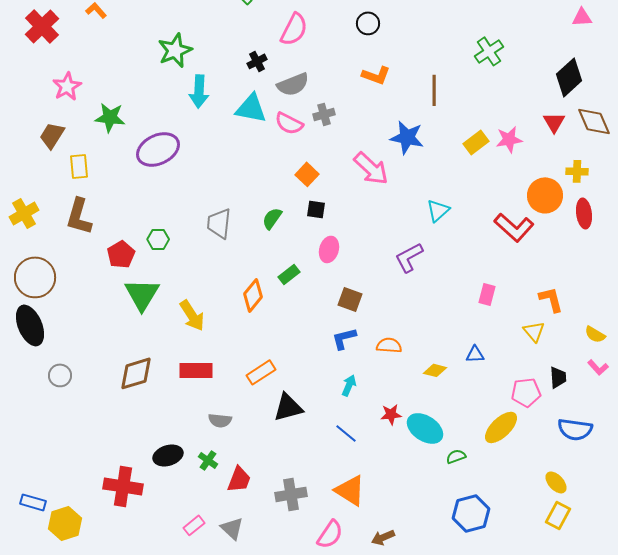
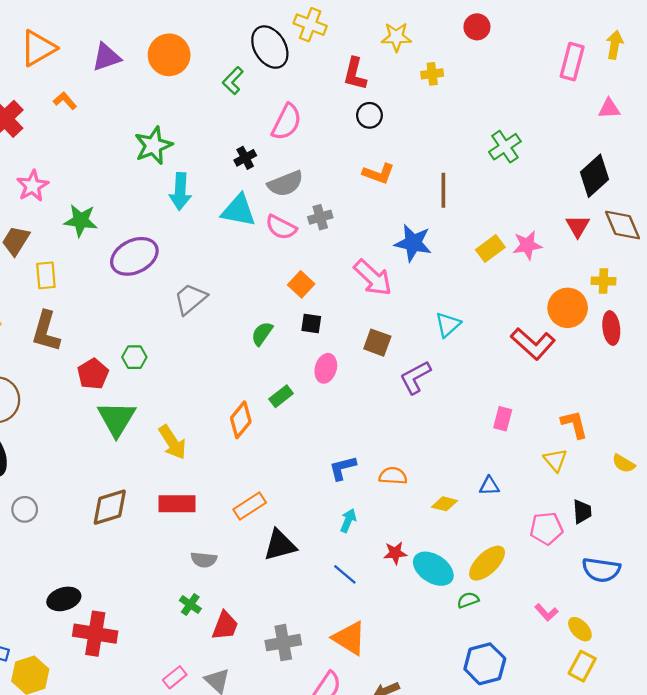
gray trapezoid: (219, 223) -> (190, 299), moved, turned 44
brown square: (350, 299) -> (377, 343), moved
pink L-shape: (598, 367) -> (546, 612), moved
yellow ellipse: (501, 427) -> (487, 563), moved
black ellipse: (168, 455) -> (64, 599), moved

